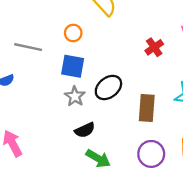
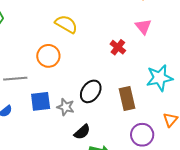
orange circle: (73, 33) -> (48, 56), size x1.5
blue square: (73, 66) -> (41, 101), moved

